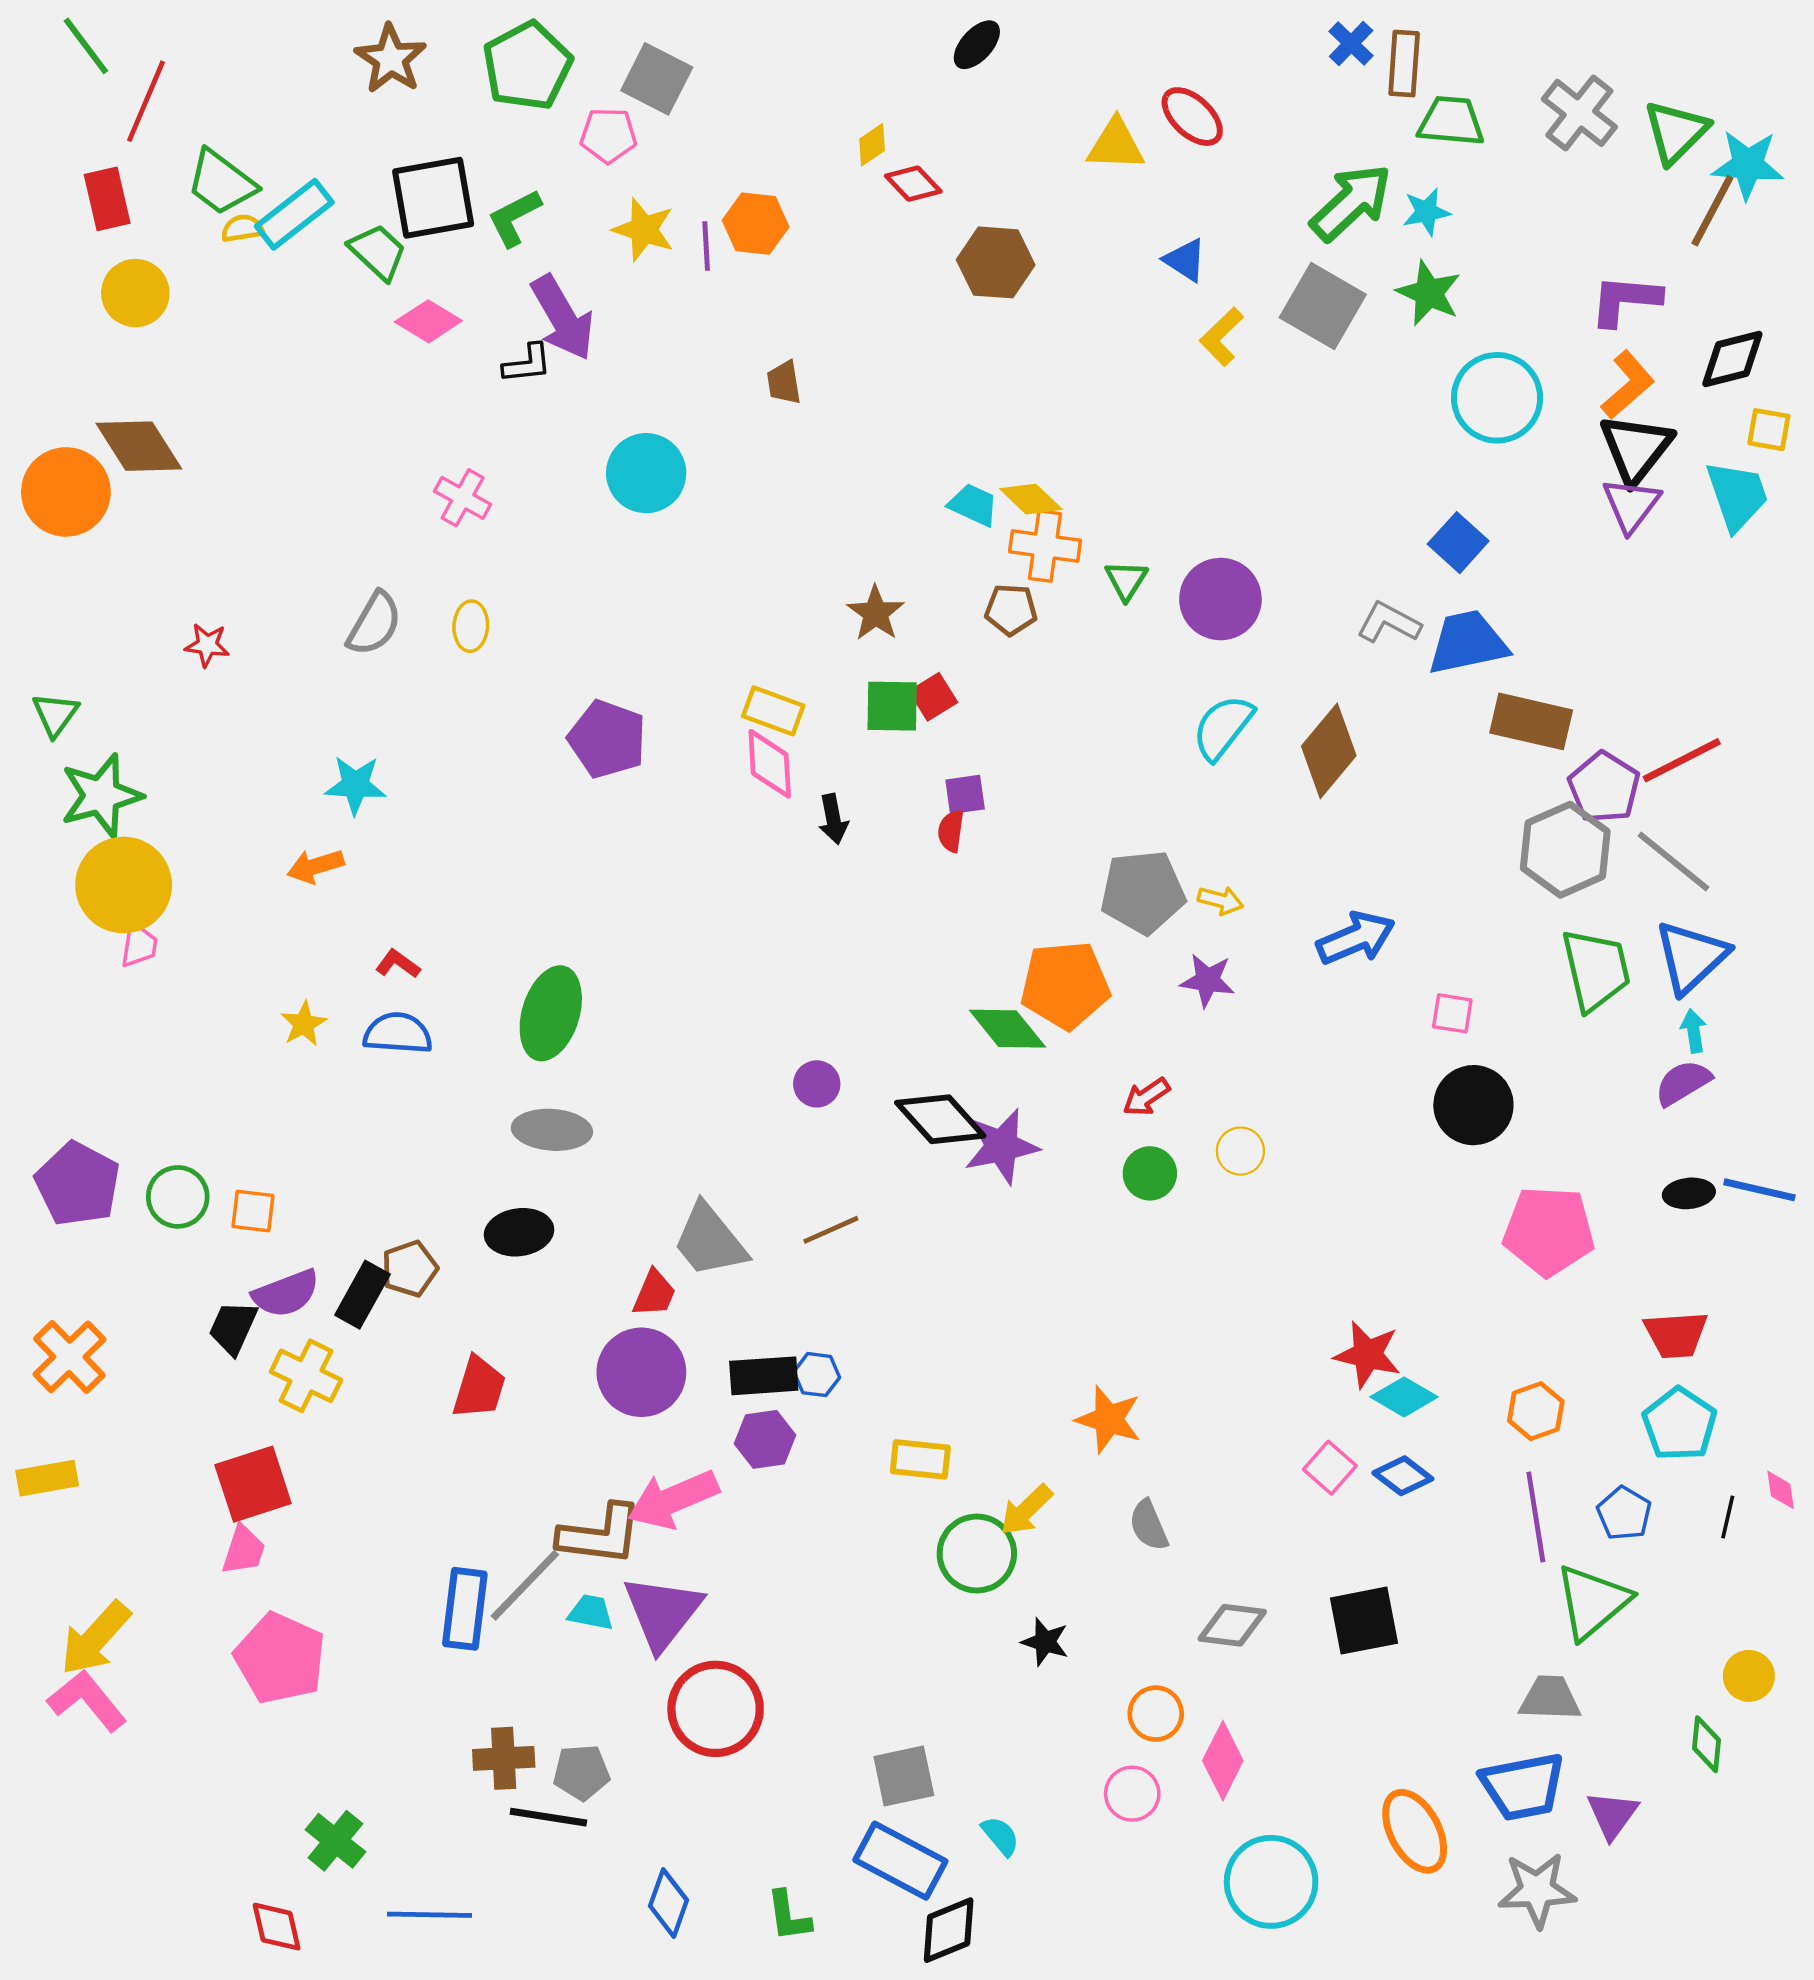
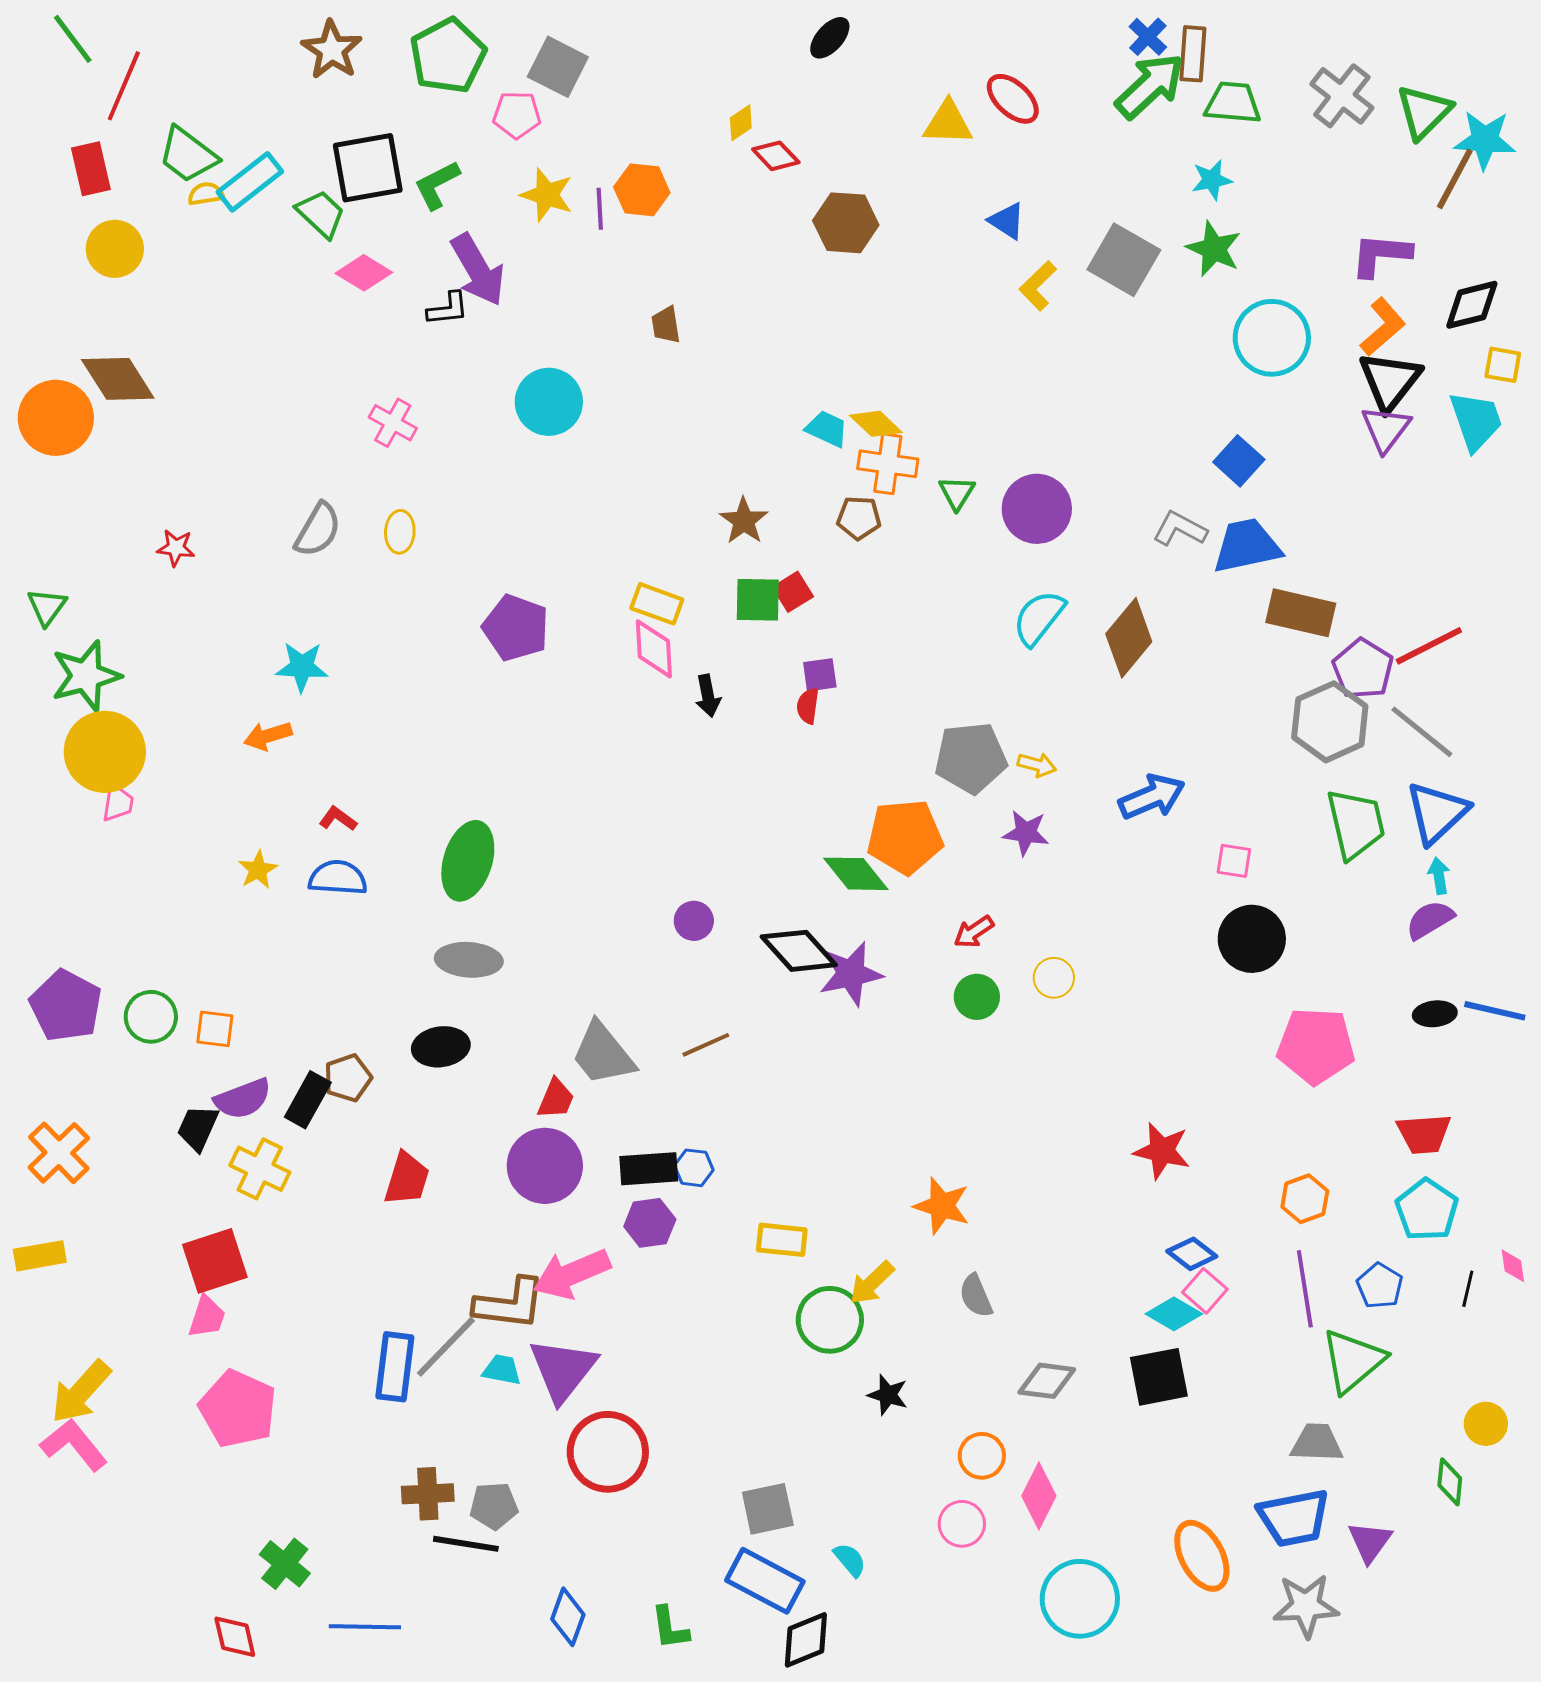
green arrow: (1351, 202) -> (1150, 86), moved
cyan diamond: (1404, 1397) -> (1174, 1314), moved
pink square: (1330, 1468) -> (1205, 1291), moved

